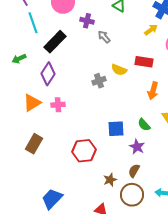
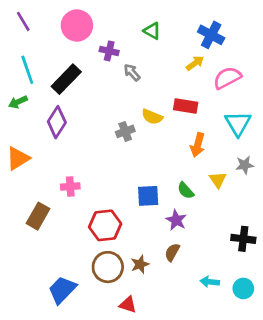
cyan line: (33, 23) -> (27, 70), moved
orange triangle: (32, 103) -> (18, 158), moved
pink cross: (58, 105) -> (70, 186), moved
brown circle: (132, 195) -> (108, 267), moved

